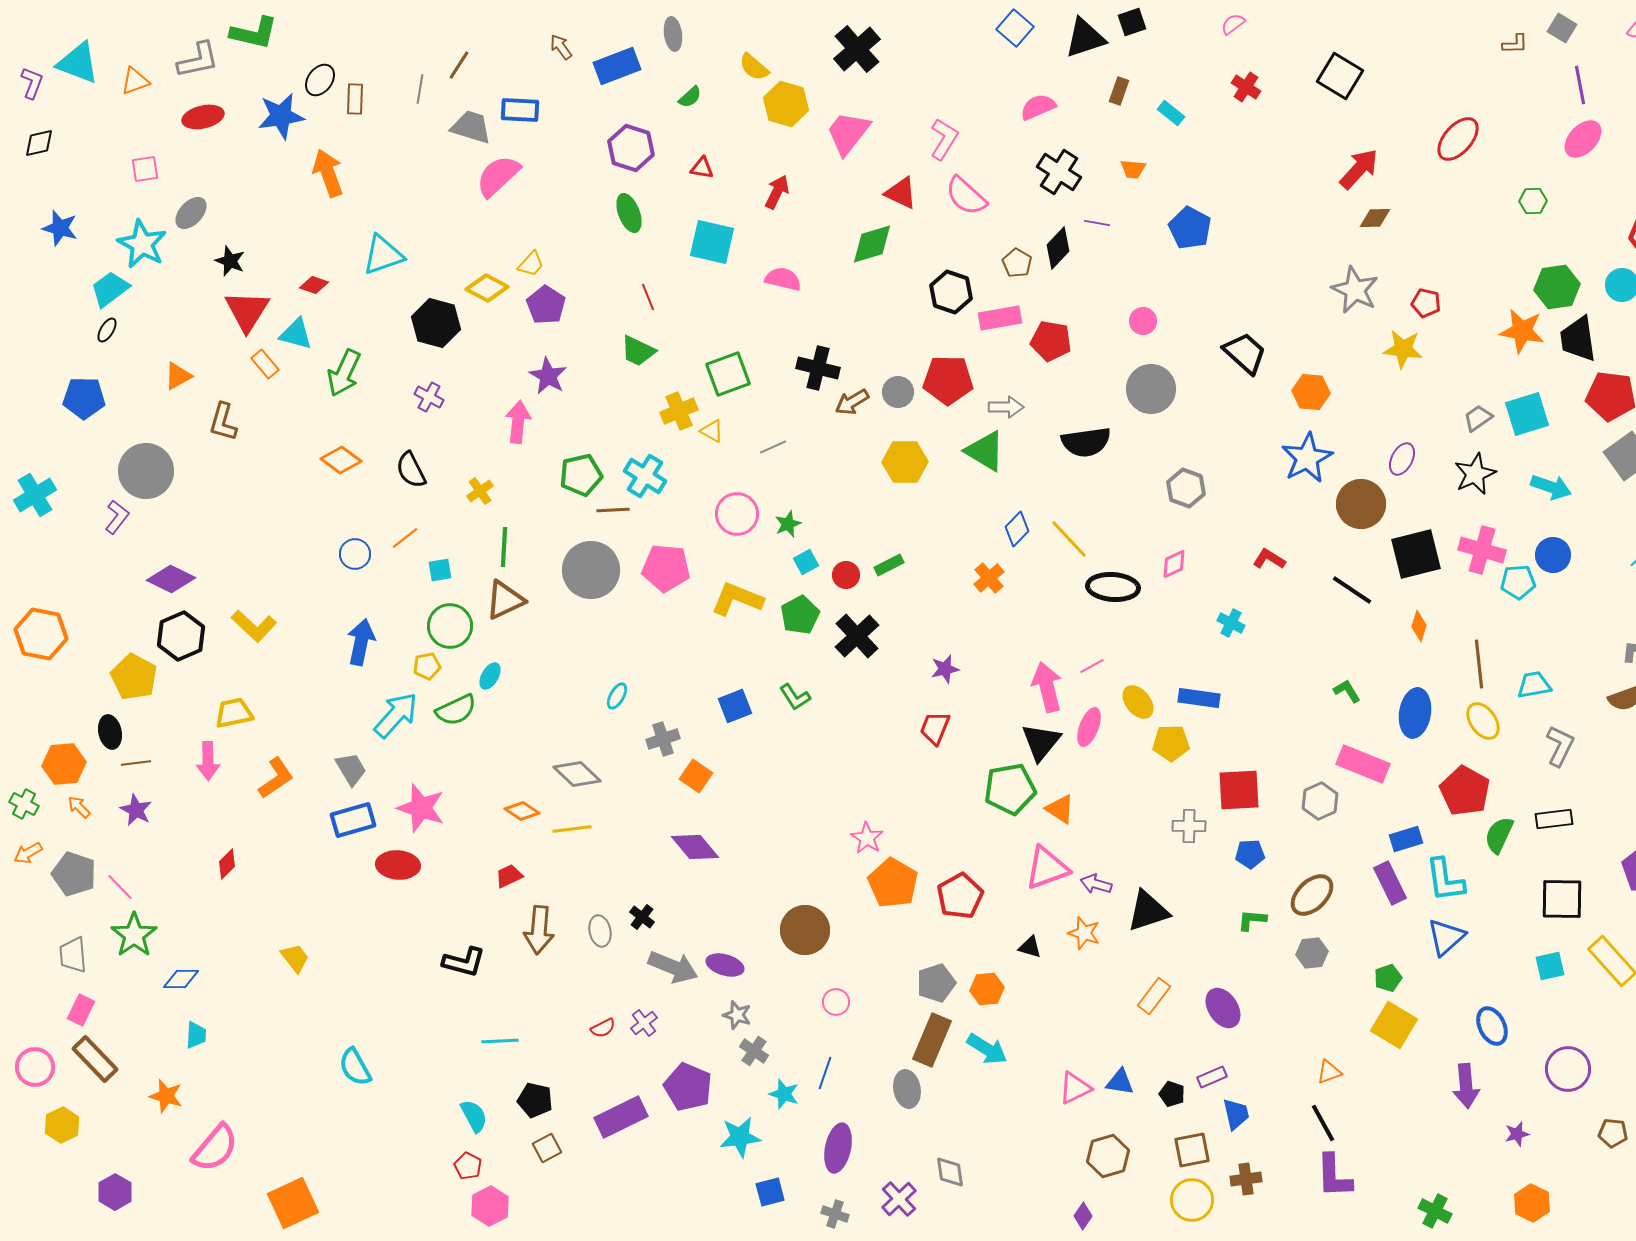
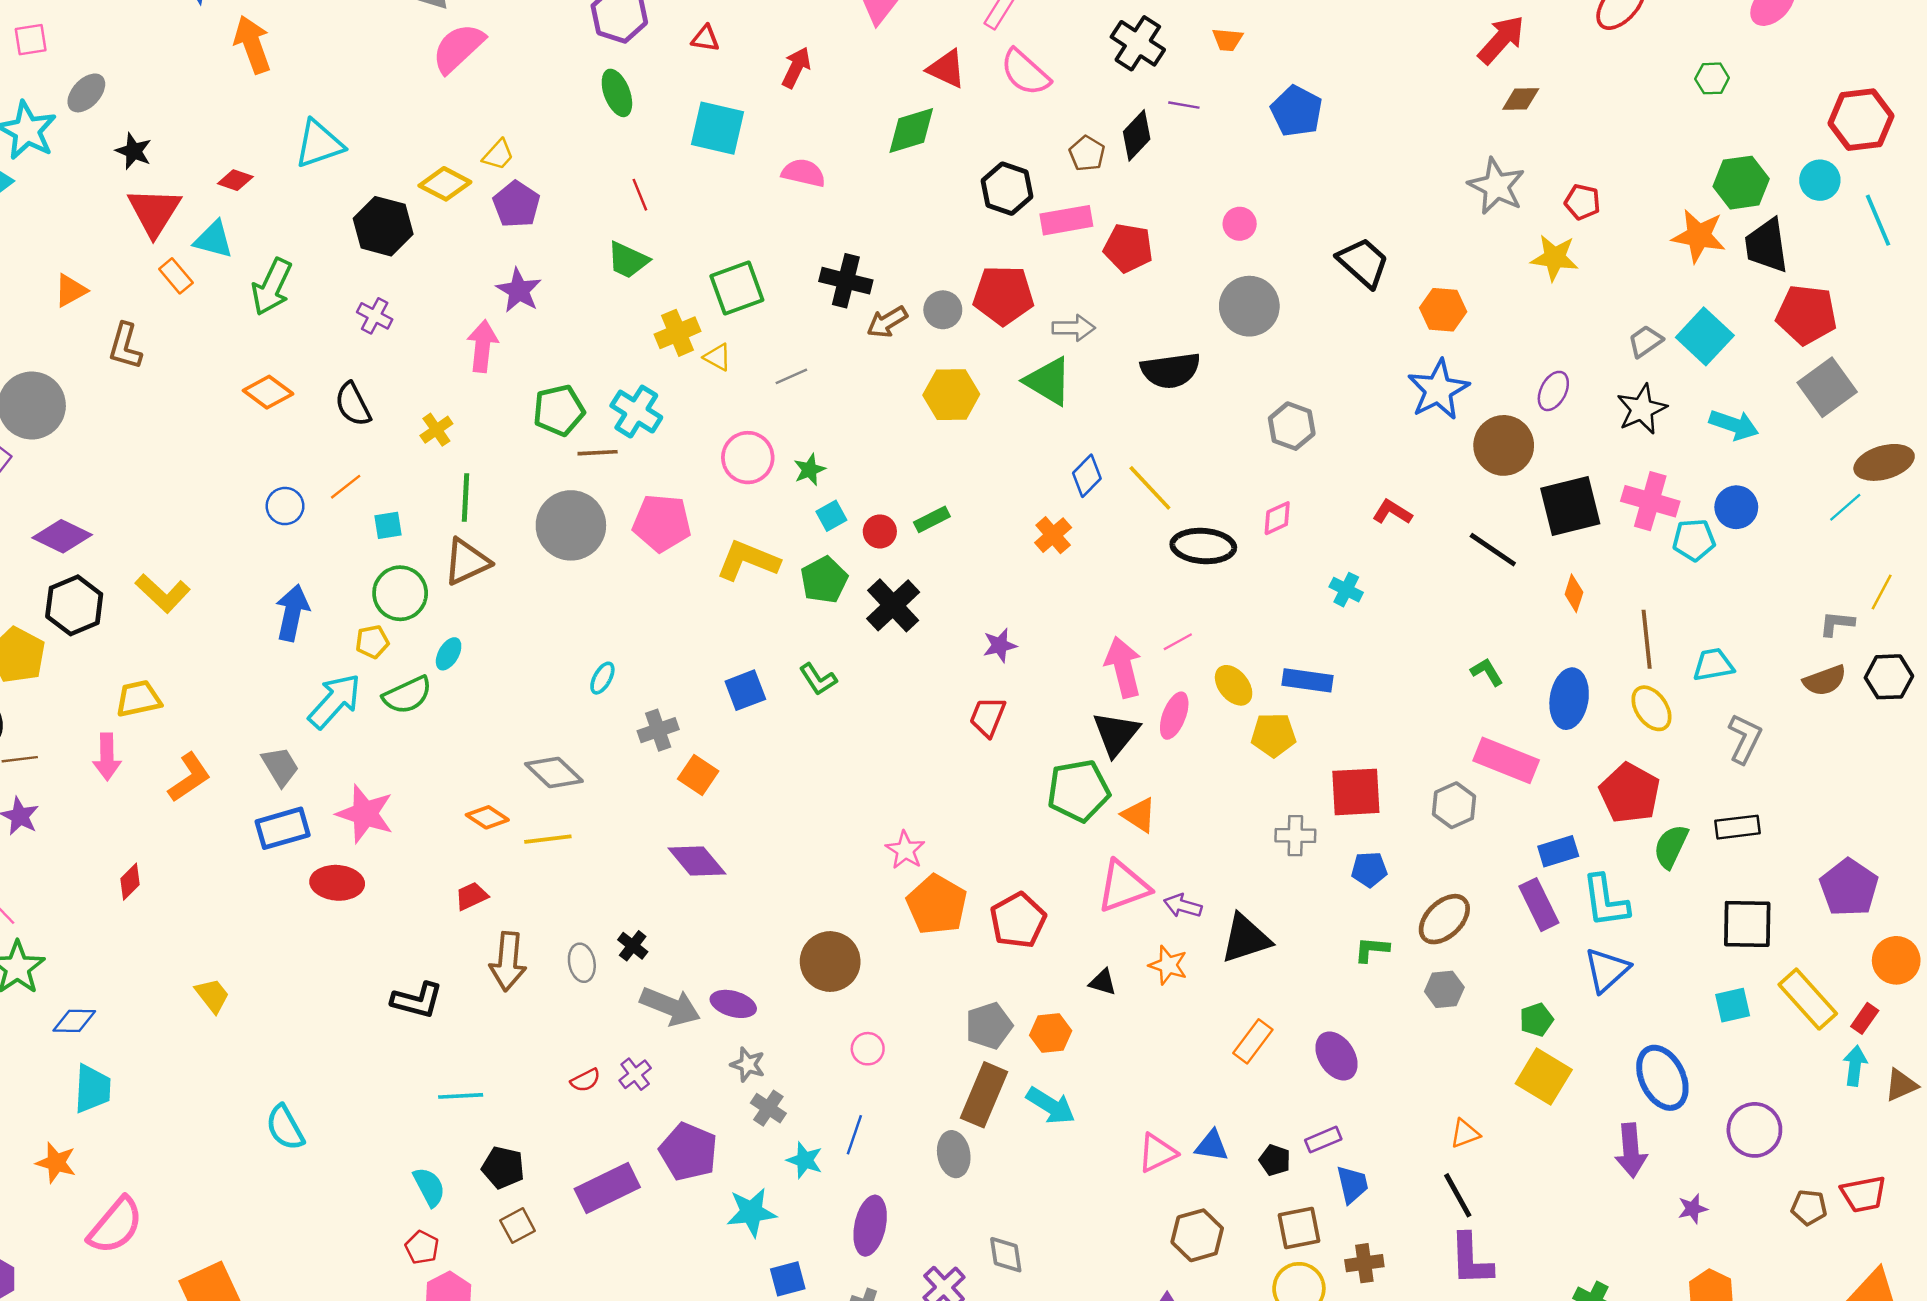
cyan square: (1527, 414) -> (1705, 336), turned -30
blue ellipse: (1492, 1026) -> (1662, 1078), size x1.4
cyan trapezoid: (196, 1035) -> (92, 1089), size x1.5

